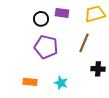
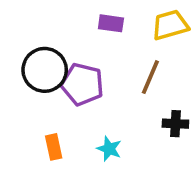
black circle: (41, 19) -> (45, 70), moved, size x1.6
orange rectangle: (30, 82) -> (54, 147), turned 72

